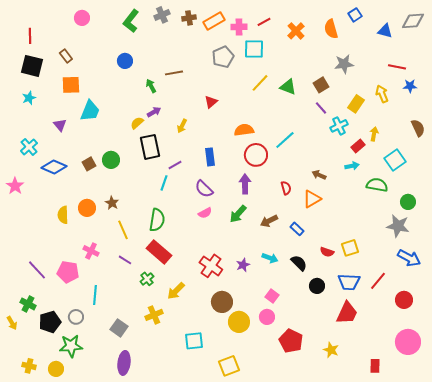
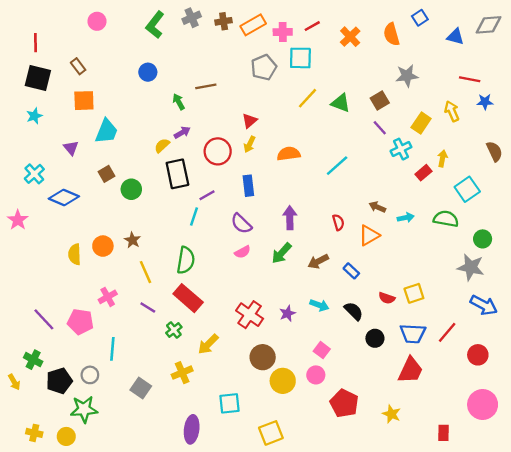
yellow arrow: (182, 126) -> (250, 144), moved
red circle: (256, 155) -> (218, 151), moved
brown square: (89, 164) -> (106, 174), moved
cyan arrow: (352, 166) -> (406, 218), moved
pink cross: (91, 251) -> (108, 297), turned 35
purple ellipse: (124, 363) -> (192, 429), moved

